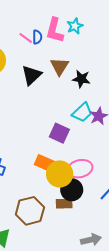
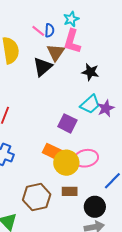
cyan star: (75, 26) -> (71, 19), moved
pink L-shape: (55, 30) -> (72, 41), moved
brown triangle: (60, 66) -> (56, 52), moved
black circle: (72, 190) -> (95, 207), moved

